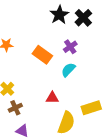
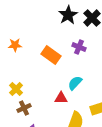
purple cross: (70, 47) -> (79, 47), turned -32
cyan semicircle: (68, 70) -> (75, 83), moved

